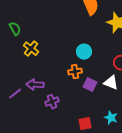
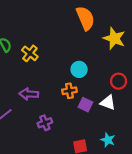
yellow cross: (31, 49) -> (30, 53), moved
purple arrow: (35, 85) -> (29, 94), moved

